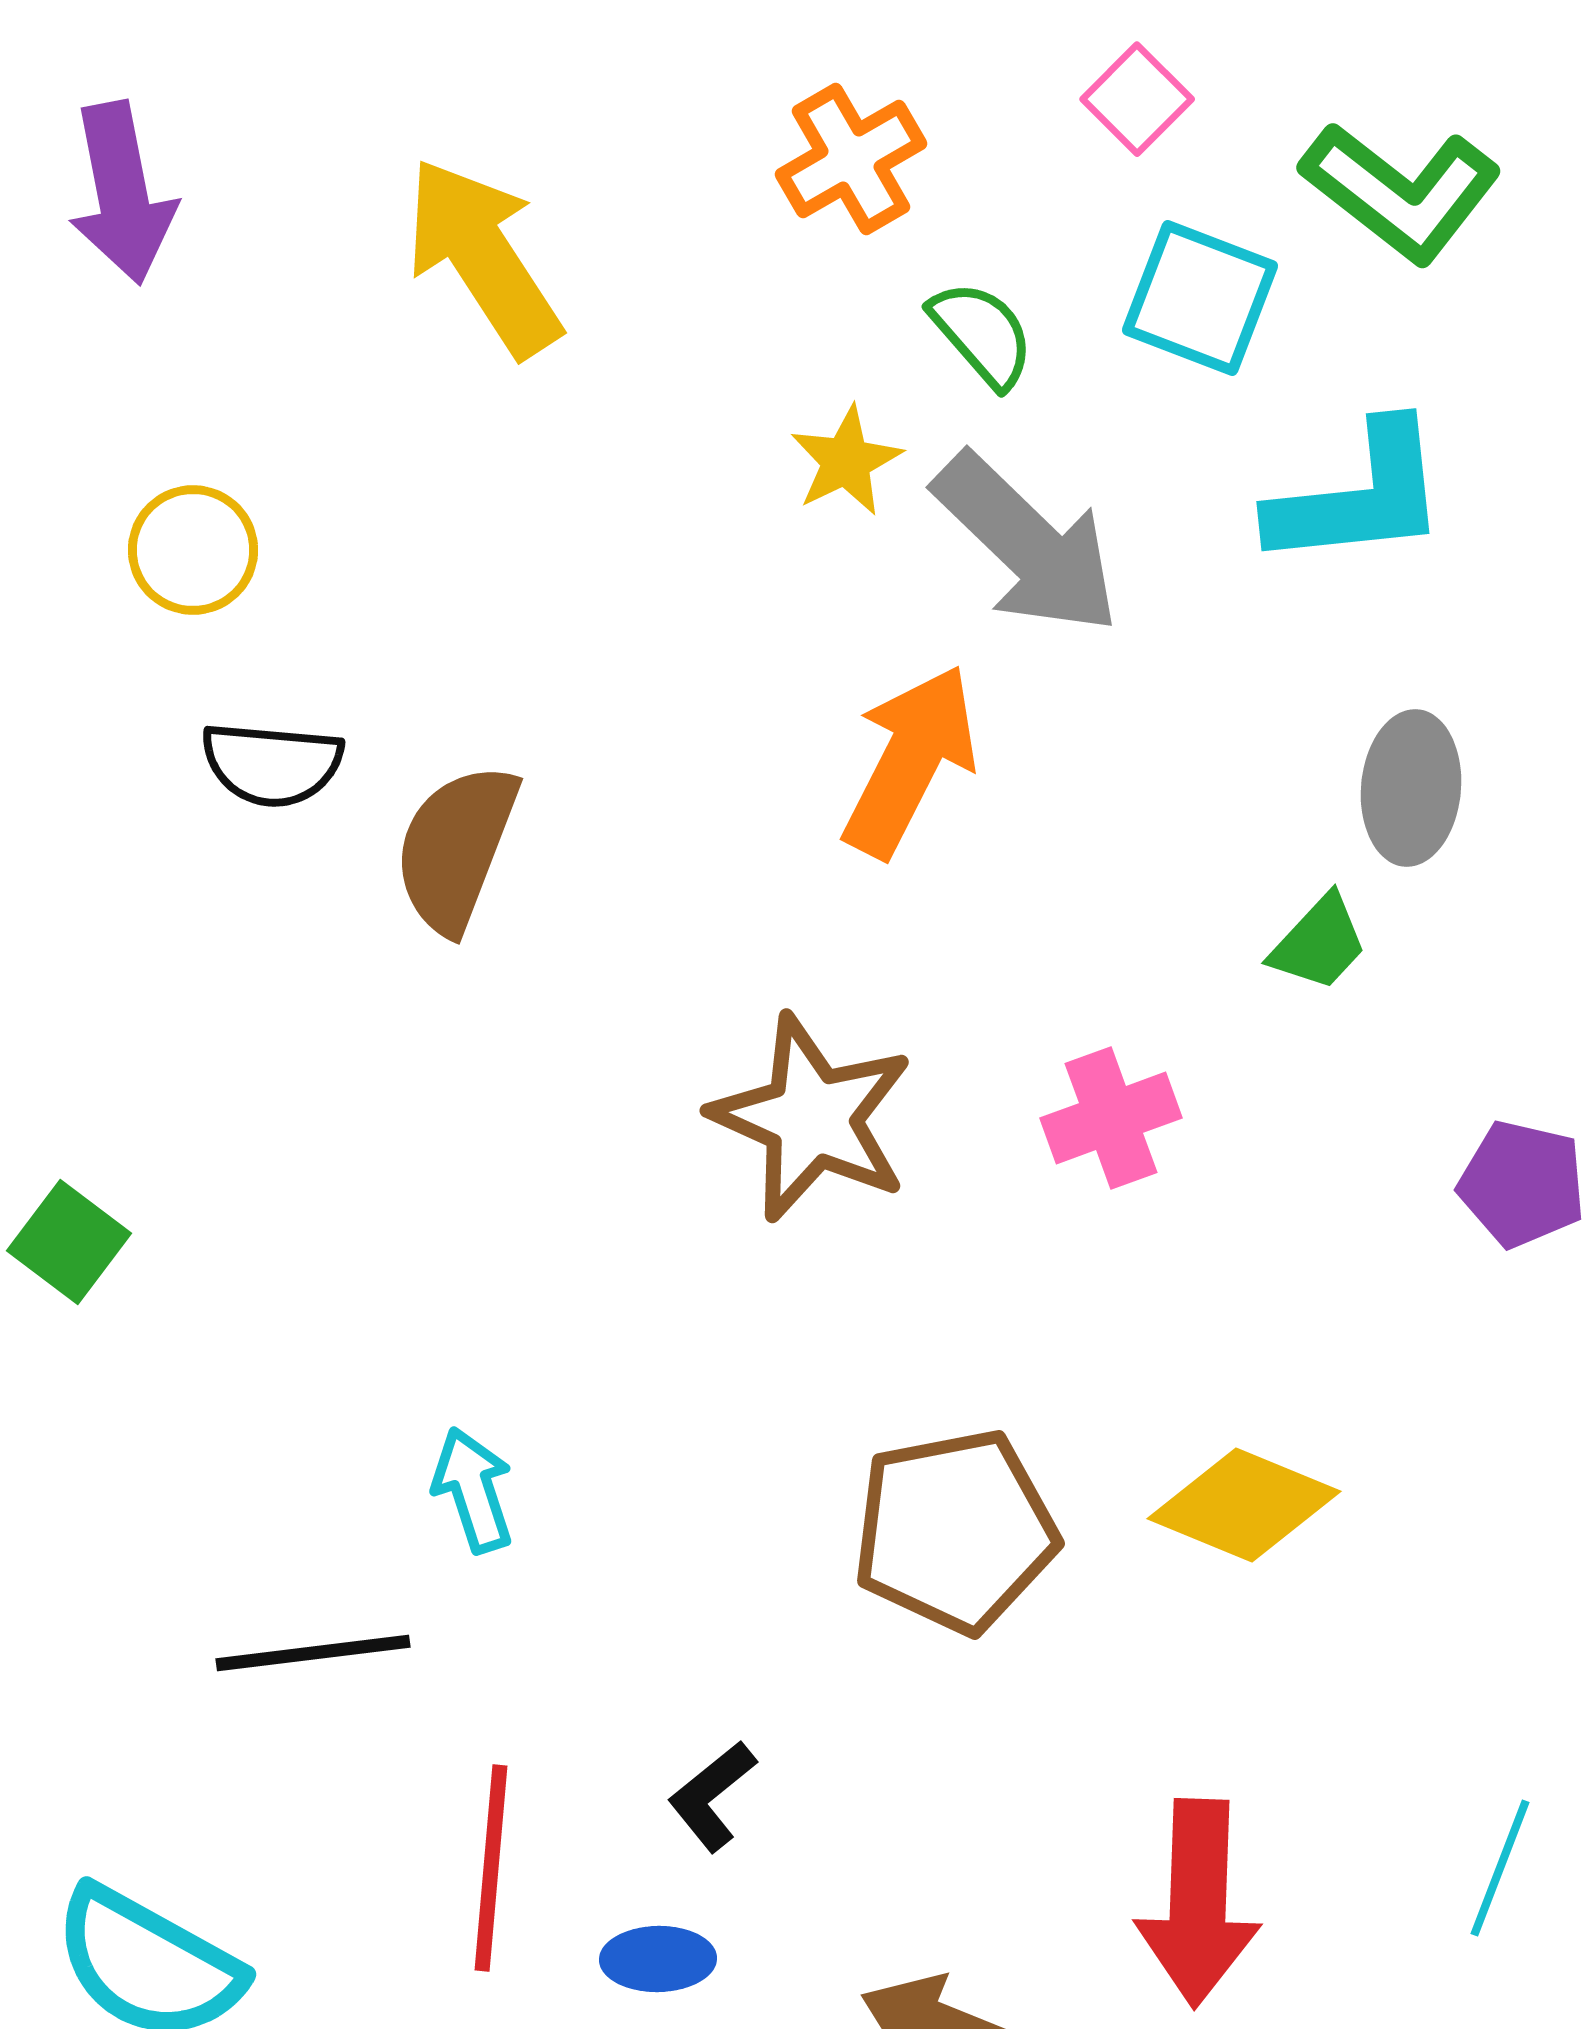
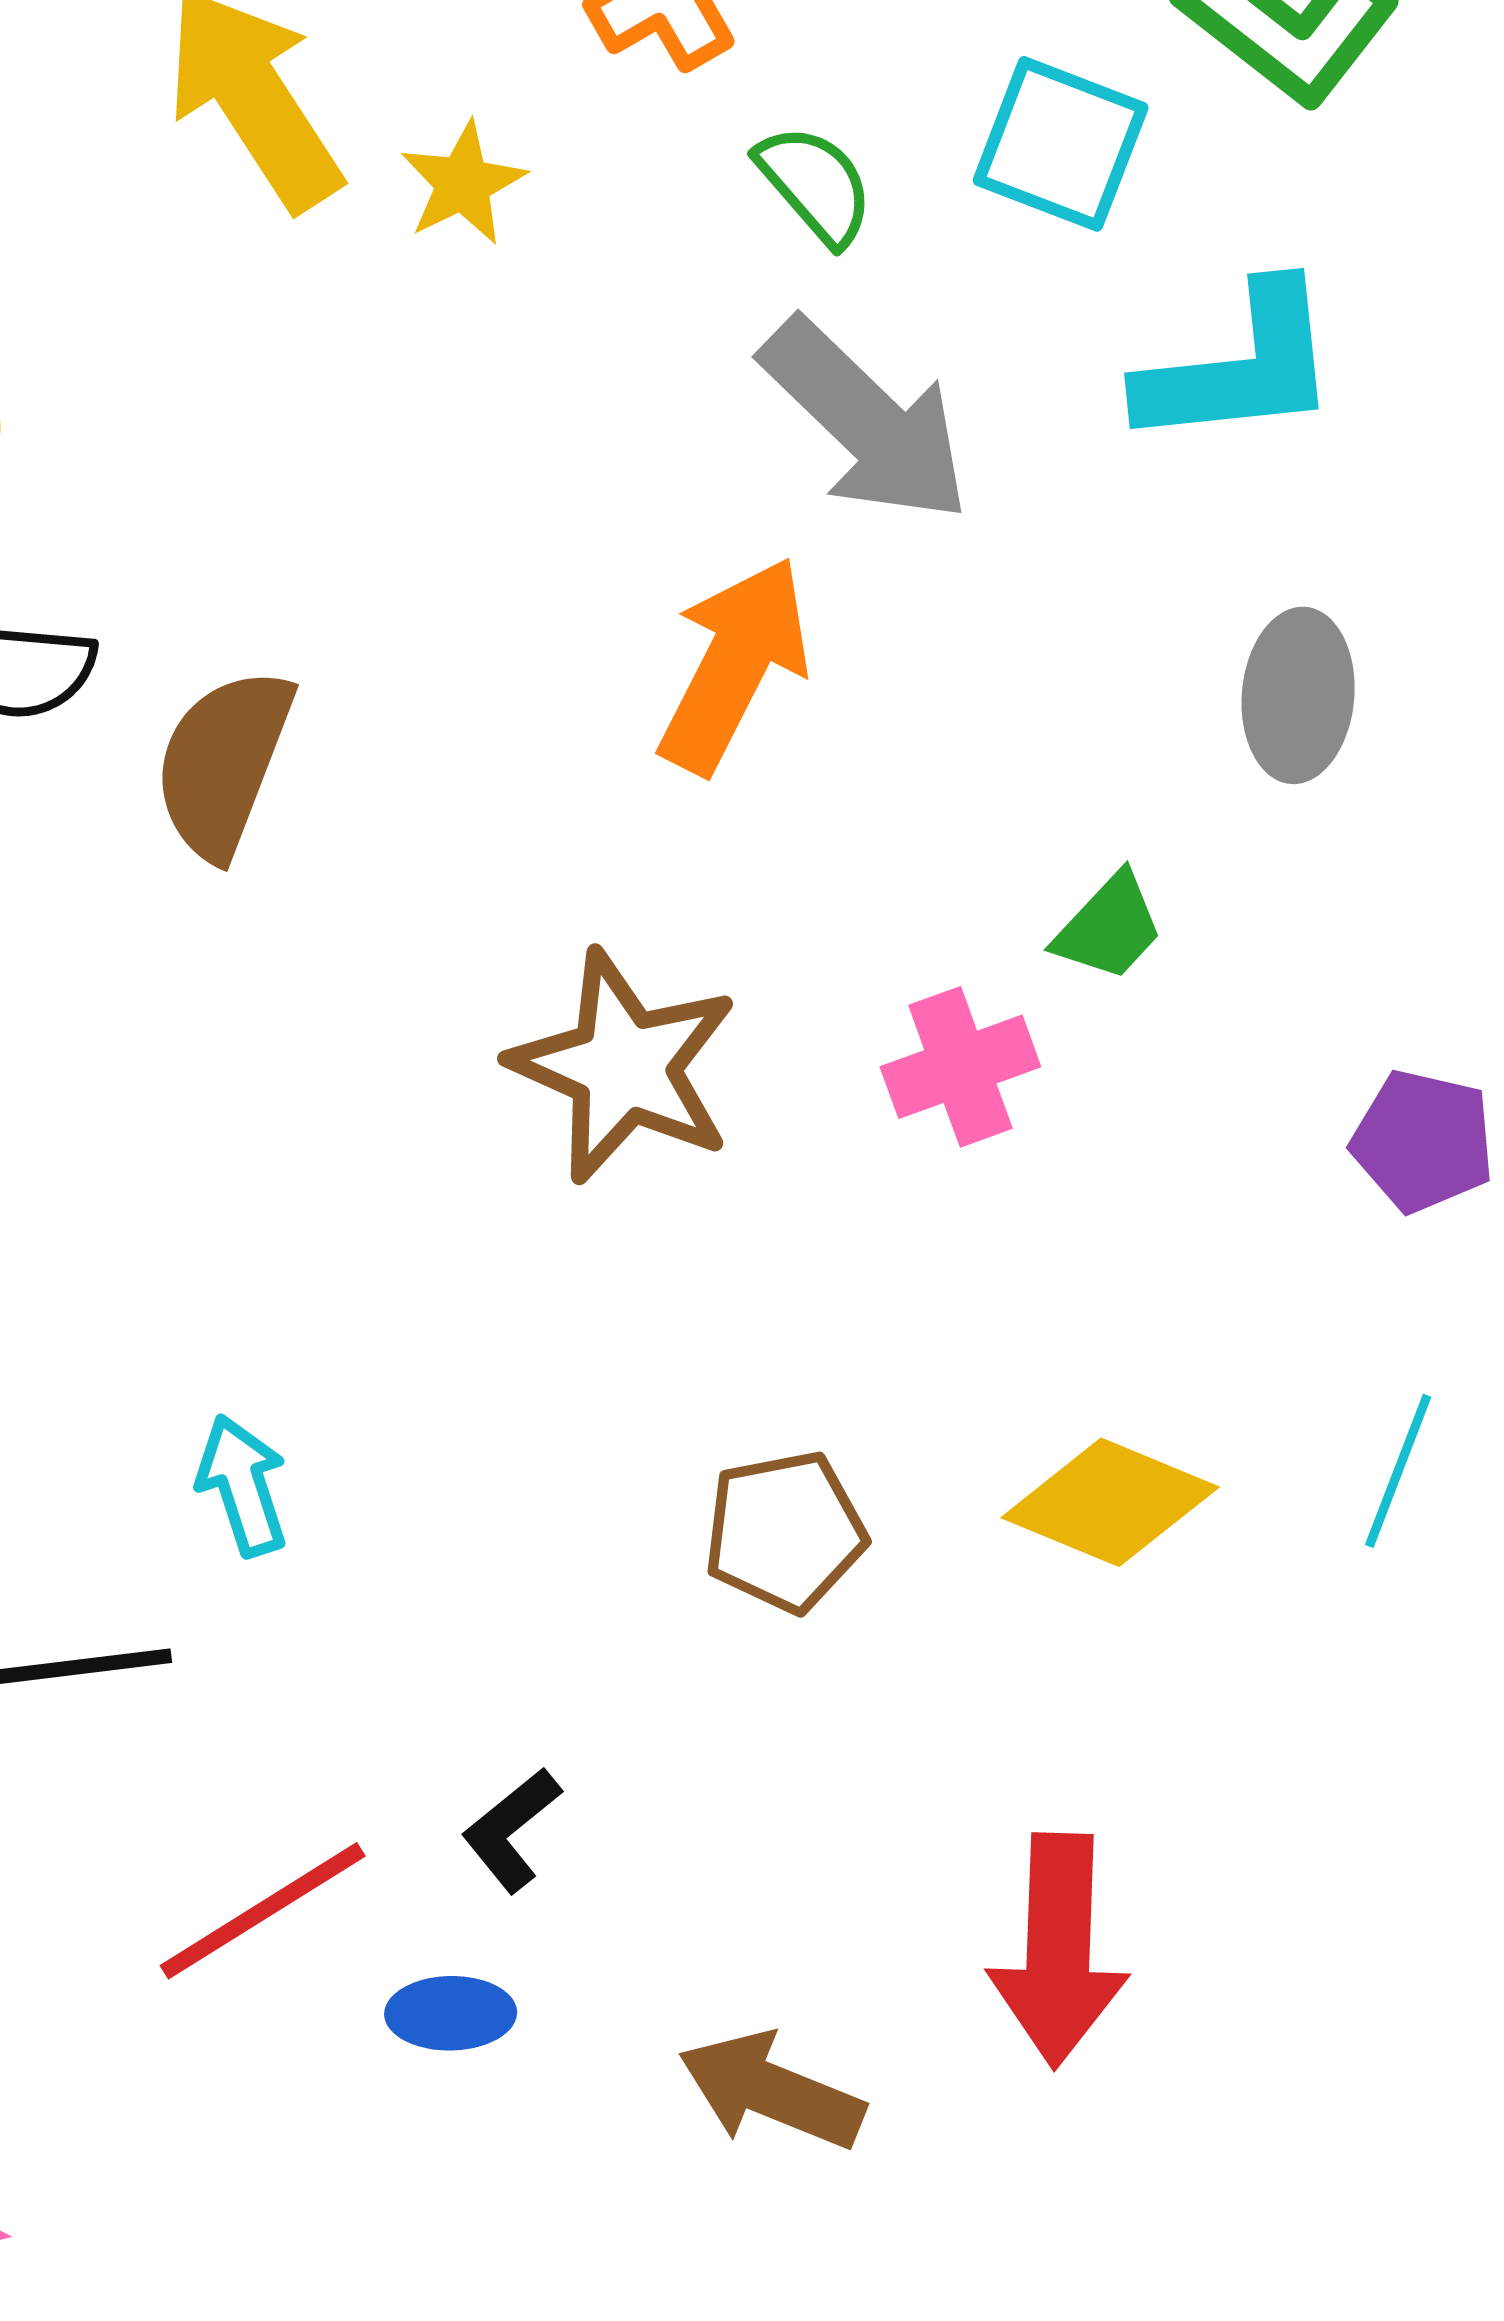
yellow star: (846, 461) -> (463, 183), moved
green trapezoid: (1319, 943) -> (1109, 927), moved
brown pentagon: (955, 1531) -> (785, 1532), size x0.7
red line: (491, 1868) -> (263, 1911), turned 53
cyan line: (1500, 1868) -> (1398, 1471), moved

